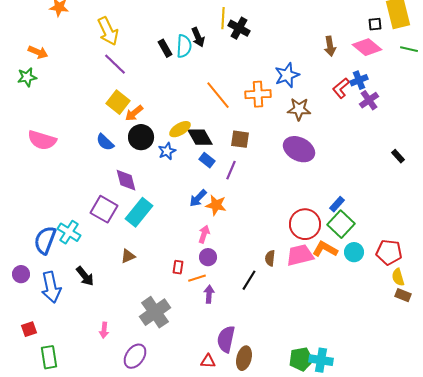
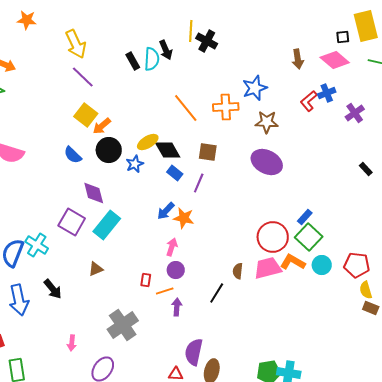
purple cross: (369, 100) -> (355, 113), moved

